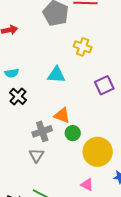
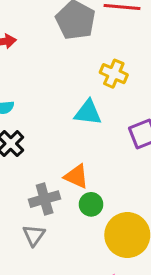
cyan triangle: (56, 75) -> (88, 113), moved

